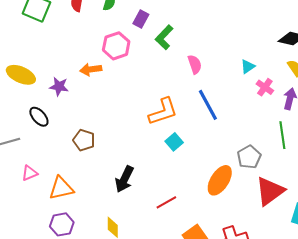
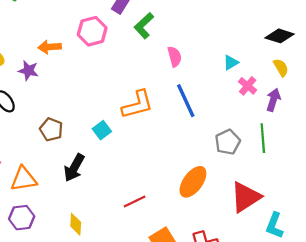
orange arrow: (91, 69) -> (50, 47), moved
cyan square: (174, 142) -> (102, 130), moved
gray pentagon: (249, 157) -> (228, 142), moved
black arrow: (124, 179) -> (74, 168), moved

